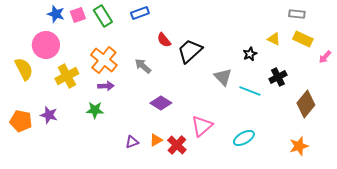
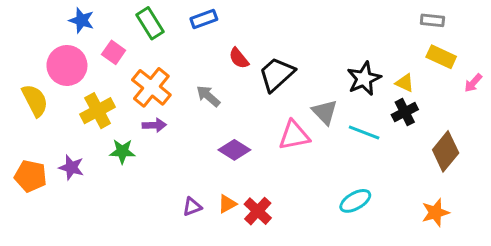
pink square: (78, 15) -> (114, 52), moved, turned -35
yellow triangle: (274, 39) -> (405, 83), moved
black star: (250, 54) -> (364, 79), size x1.6
green star: (95, 110) -> (122, 151), moved
pink triangle: (202, 126) -> (294, 135), moved, turned 30

